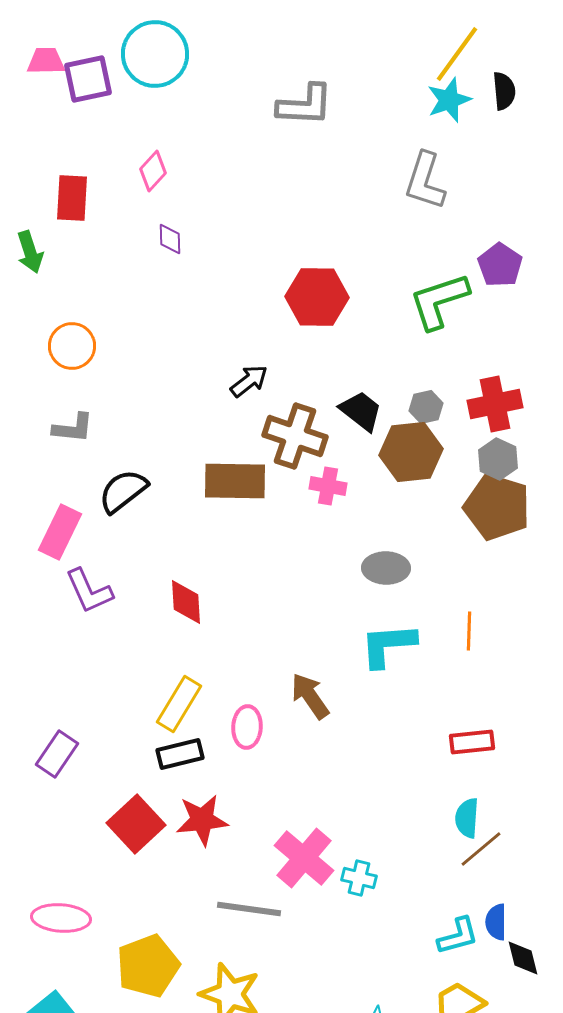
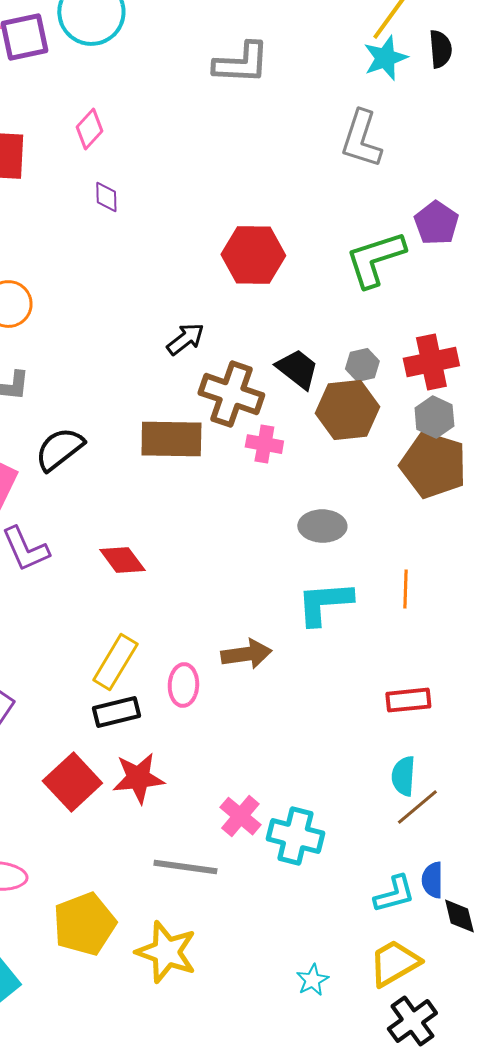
red diamond: (186, 602) -> (122, 560), turned -33
brown arrow: (310, 696) -> (246, 654), turned 117
pink cross: (304, 858) -> (240, 816), size x0.7
cyan cross: (359, 878) -> (295, 836), size x1.6

